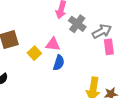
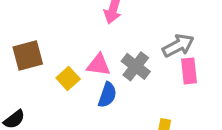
gray cross: (77, 24) -> (136, 66), moved

